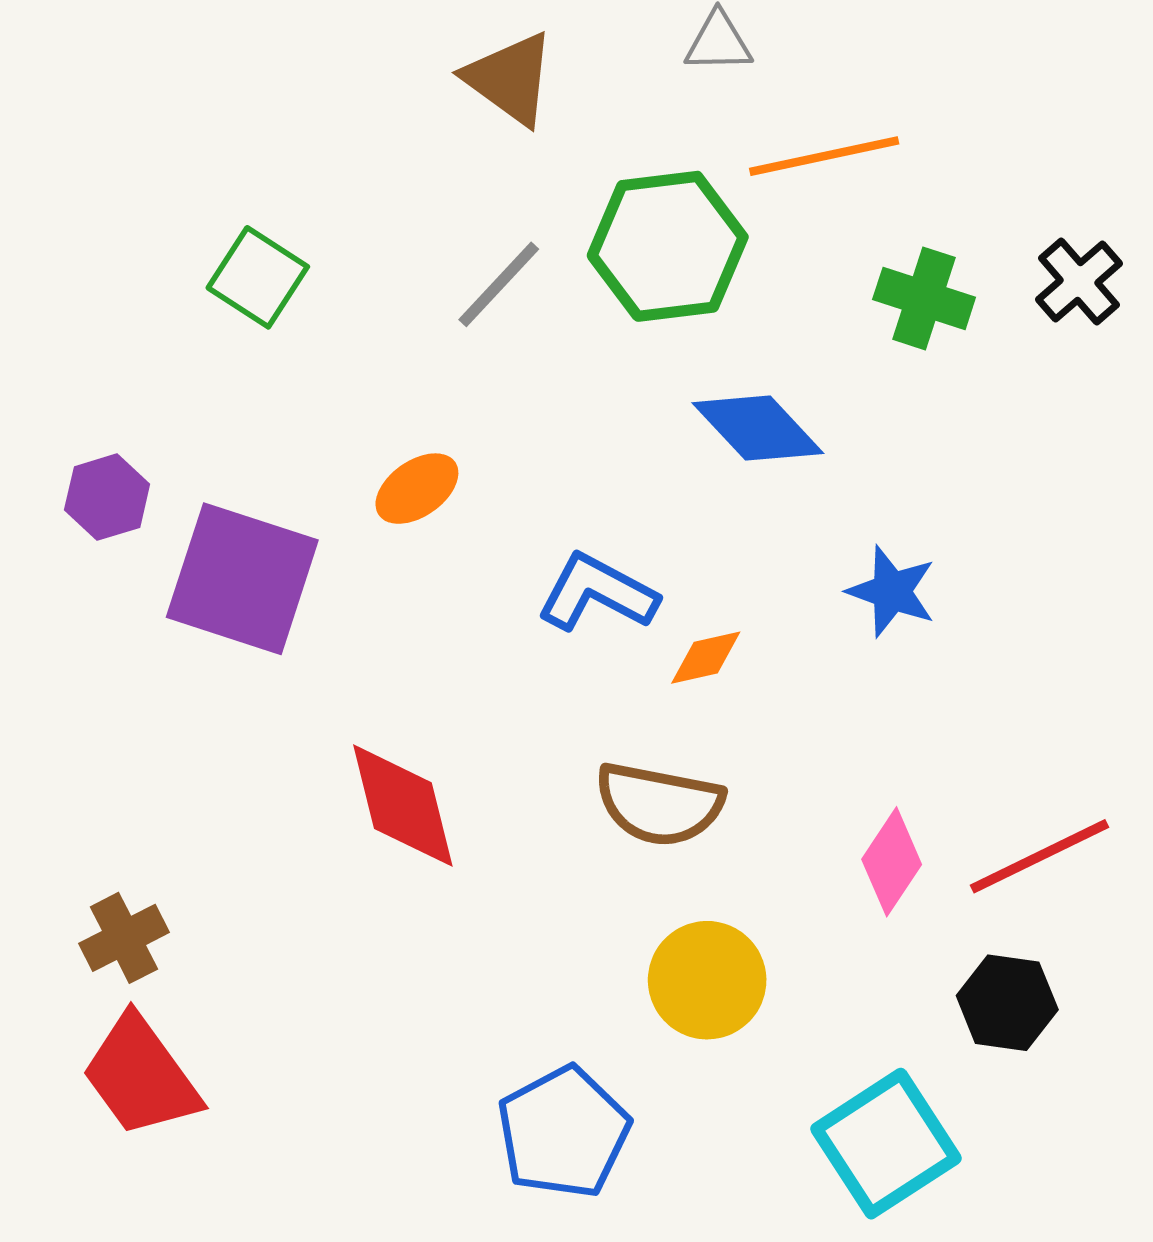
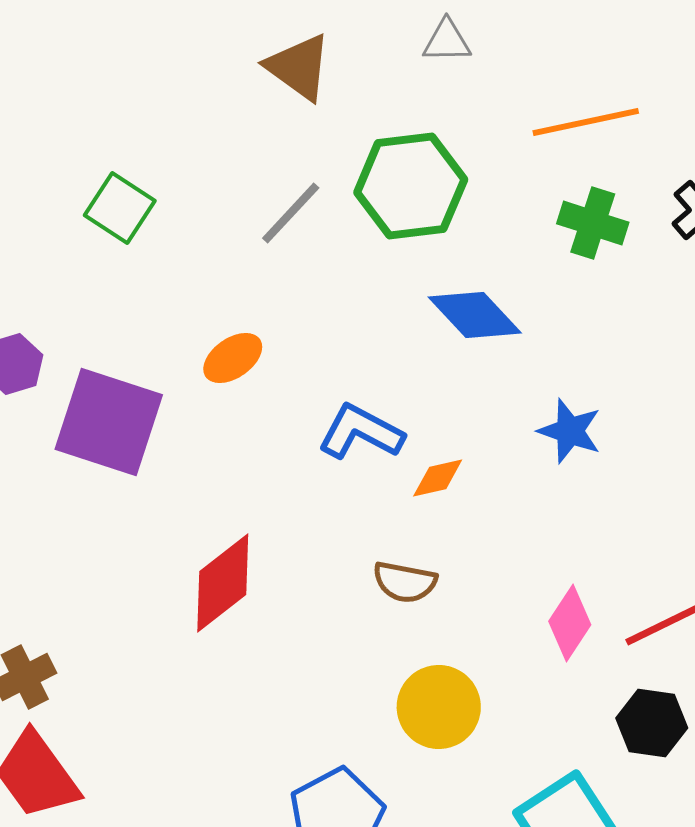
orange line: (824, 156) -> (586, 122), moved
brown semicircle: (659, 804) -> (405, 582), size x0.7
red diamond: (403, 806) -> (223, 583), turned 66

